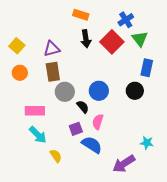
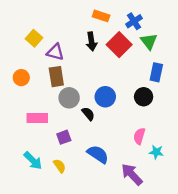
orange rectangle: (81, 15) -> (101, 16), moved
yellow square: (17, 46) -> (34, 38), moved
purple triangle: (52, 49) -> (55, 52), turned 30
pink semicircle: (98, 122) -> (139, 136), moved
purple square: (76, 129) -> (64, 137), moved
cyan arrow: (38, 135) -> (33, 161), moved
purple arrow: (124, 164) -> (132, 174), turned 80

